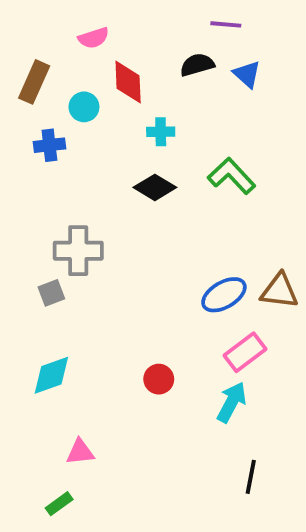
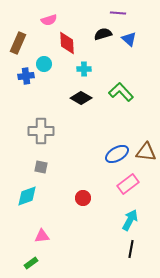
cyan circle: (84, 107) -> (44, 64), moved
gray square: (51, 293) -> (41, 167), moved, turned 32
cyan arrow: (232, 402) -> (130, 220), moved

